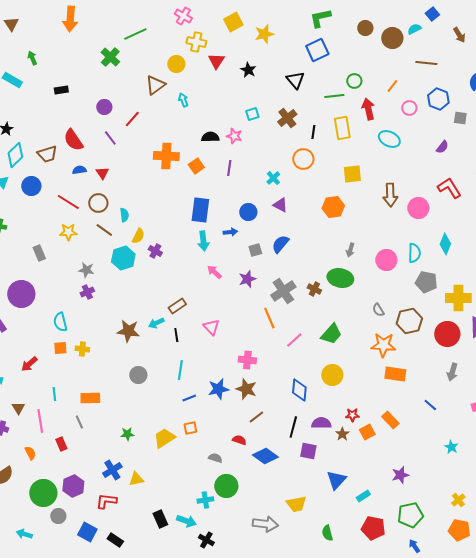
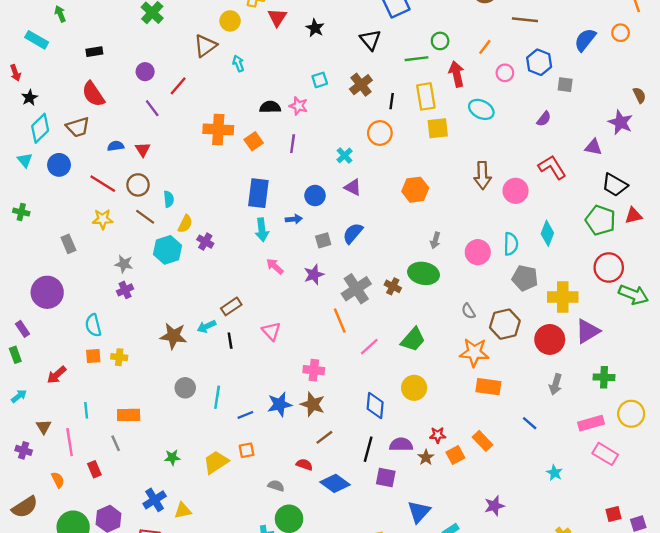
red semicircle: (73, 140) -> (93, 94), moved
yellow square: (352, 174) -> (438, 128), moved
cyan line: (180, 370) -> (217, 397), moved

